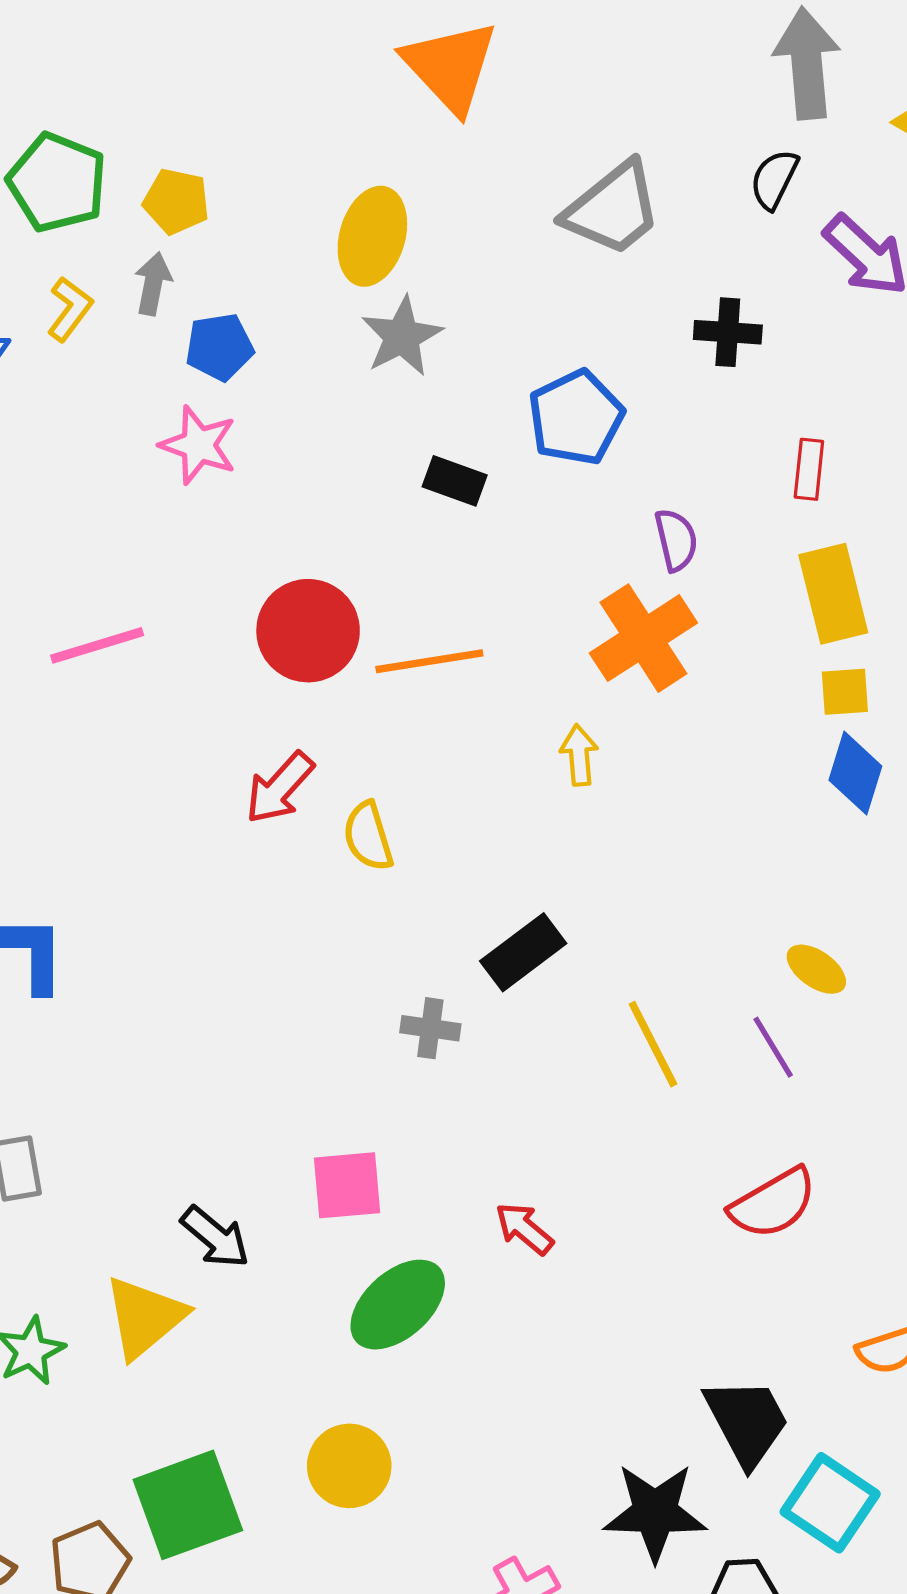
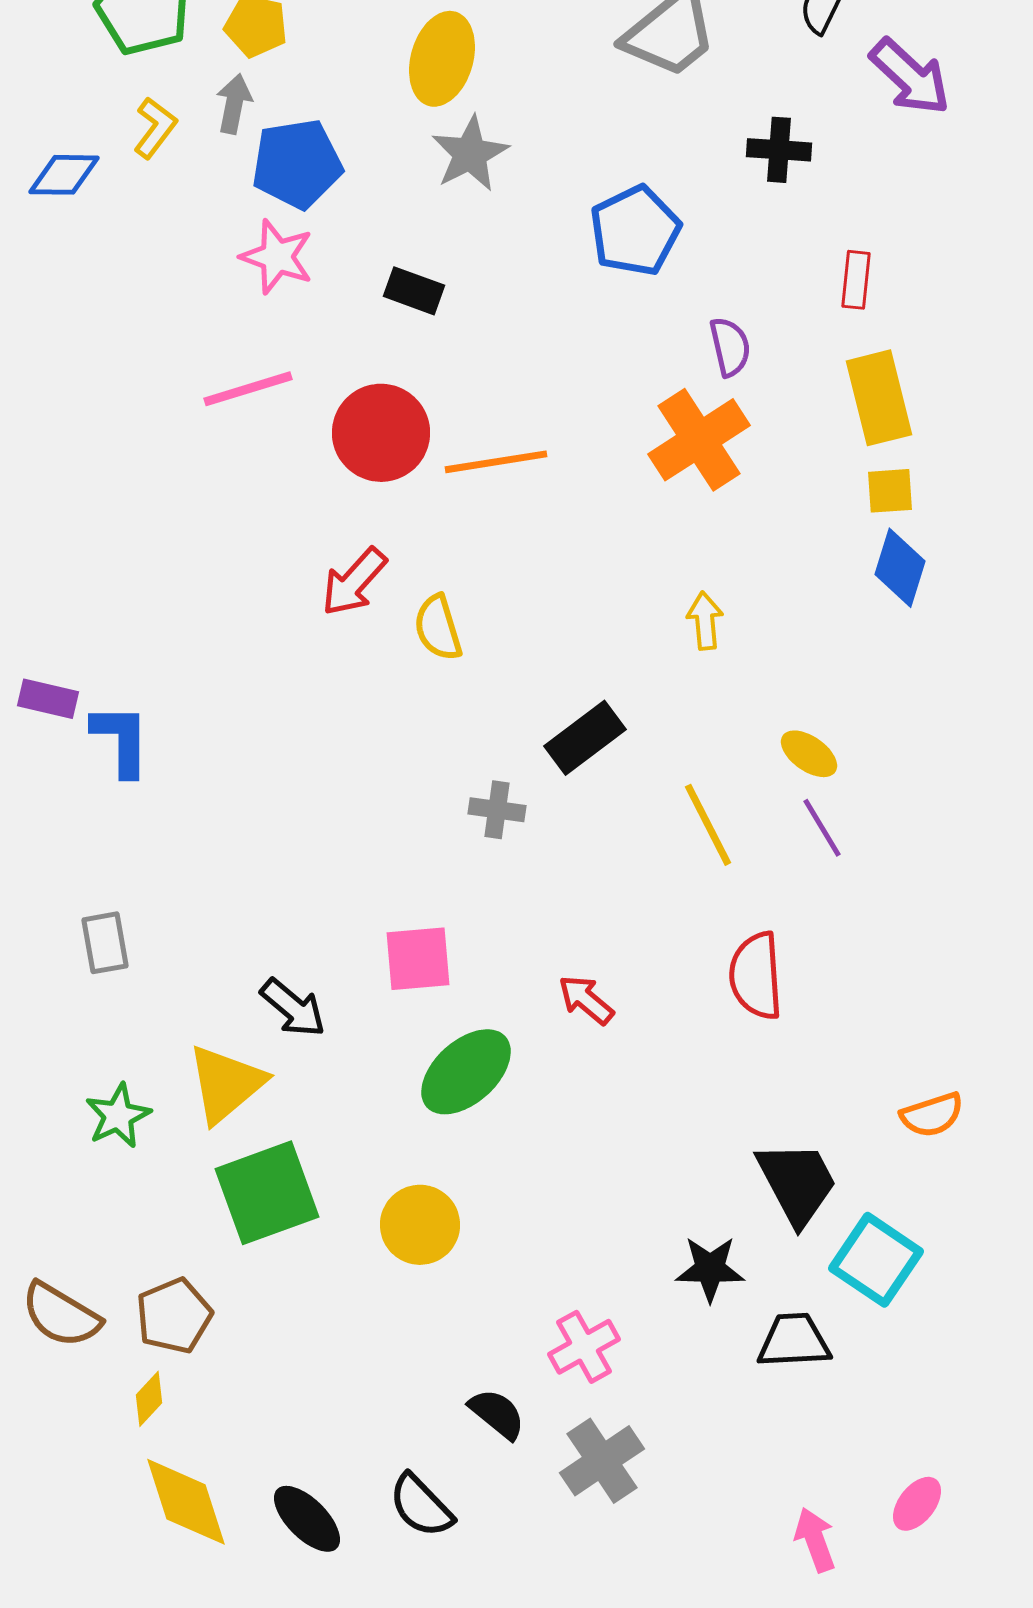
blue pentagon: (219, 347) -> (297, 164), size x1.4
black rectangle: (455, 481) -> (414, 291), moved
pink line: (97, 645) -> (248, 389), moved
yellow arrow: (579, 755) -> (705, 621), moved
yellow ellipse: (816, 969) -> (809, 754), moved
red semicircle: (773, 1203) -> (756, 976), moved, turned 116
green square: (188, 1505) -> (267, 1193), moved
black star: (655, 1512) -> (710, 1269), size x0.7

